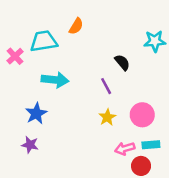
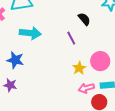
blue star: (36, 114) -> (15, 60), turned -30
yellow star: (107, 117) -> (79, 68), moved

